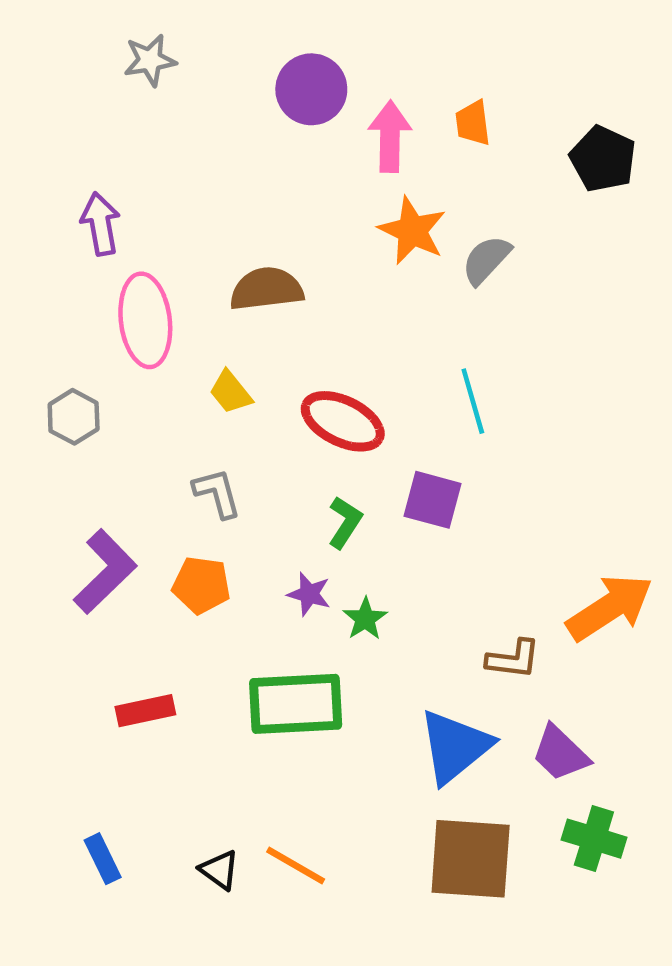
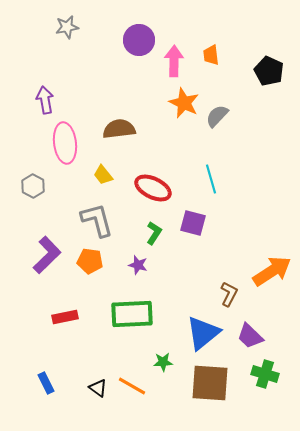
gray L-shape: (217, 493) -> (97, 220), size x1.5
green star: (365, 619) -> (163, 362), moved, turned 30
brown L-shape: (513, 659) -> (229, 294), turned -70

